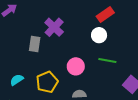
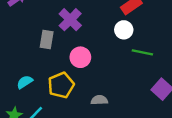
green line: (107, 61) -> (142, 52), moved
pink circle: (76, 66) -> (80, 57), moved

